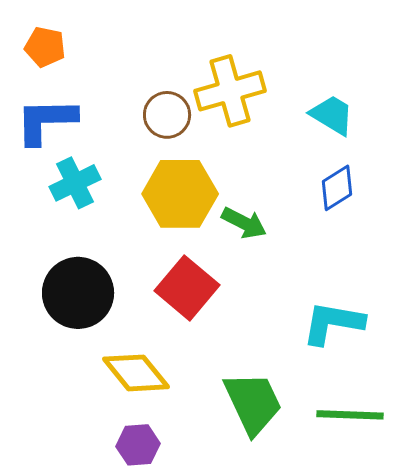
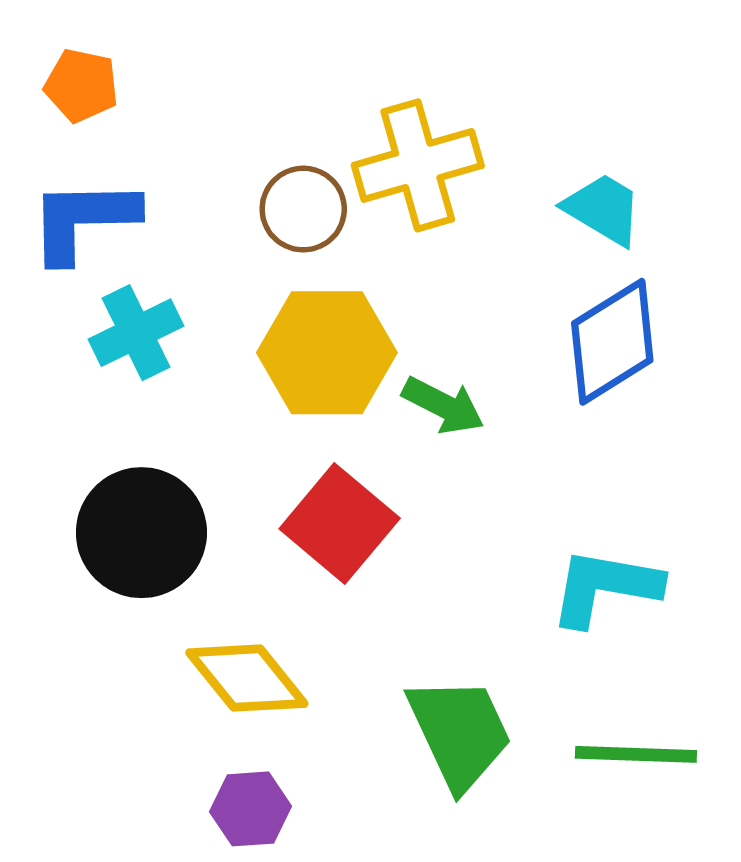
blue diamond: (337, 188) -> (612, 342), size x1.5

